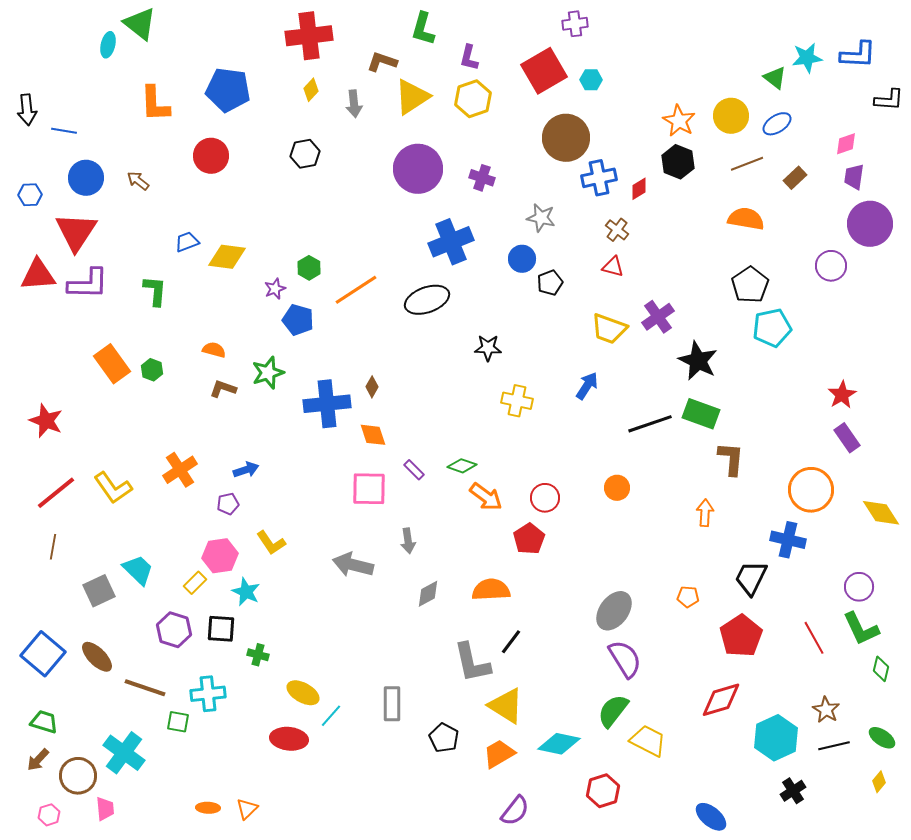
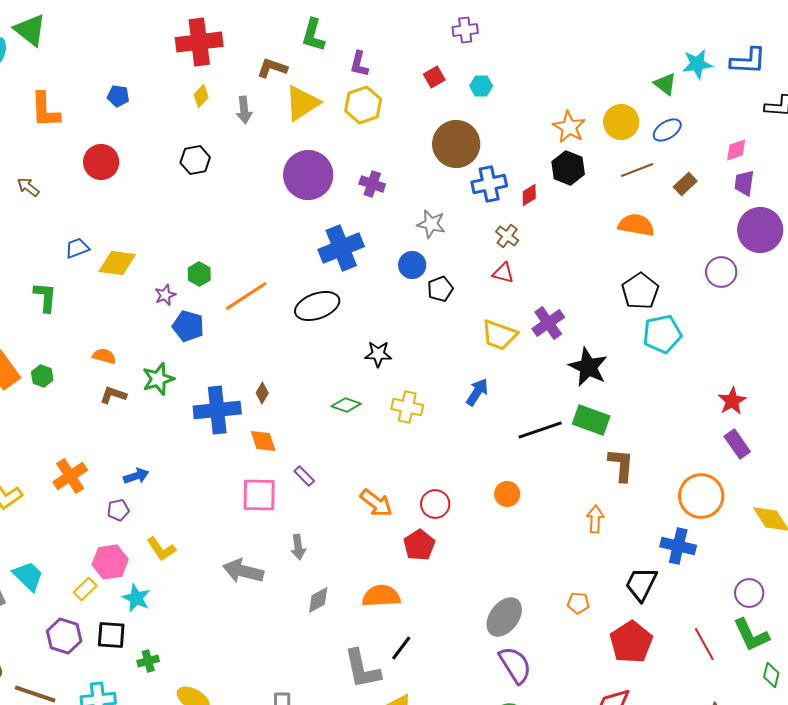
red square: (544, 71) -> (434, 77), size x0.5
blue pentagon: (228, 90) -> (118, 96), size x0.5
green diamond: (462, 466) -> (346, 405), moved
green cross: (258, 655) -> (148, 661), turned -30

